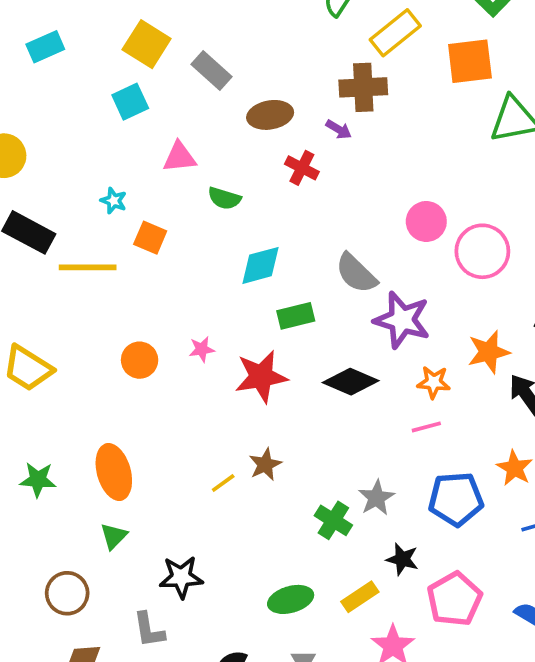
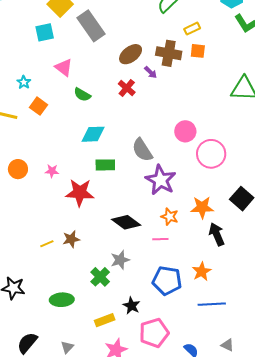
yellow rectangle: (395, 33) -> (192, 29), size x0.6
orange square: (470, 61) -> (198, 51), moved, size x0.6
gray rectangle: (211, 71) -> (91, 26), size x1.4
brown ellipse: (270, 115) -> (131, 54), moved, turned -40
pink triangle: (179, 157) -> (64, 67), turned 30
black diamond: (351, 382) -> (126, 222), moved
gray star: (377, 498) -> (120, 260), moved
green ellipse: (291, 599) -> (62, 300), moved

